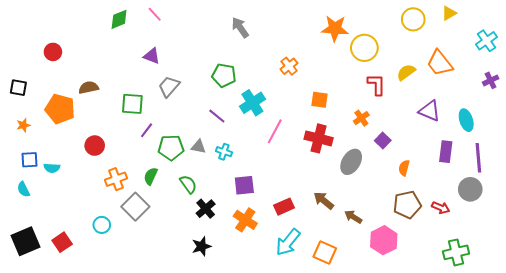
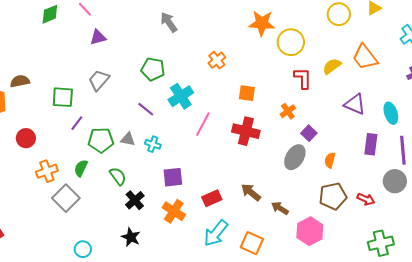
purple triangle: (152, 56) -> (98, 37), moved, turned -36
gray ellipse: (351, 162) -> (295, 157), moved
cyan circle: (102, 225) -> (83, 249), moved
black star: (202, 246) -> (131, 237), turned -30

